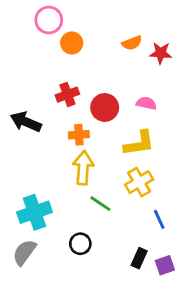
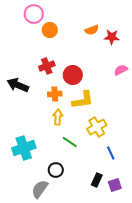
pink semicircle: (146, 103) -> (121, 70), moved, turned -40
yellow L-shape: (139, 143) -> (83, 100), moved
yellow arrow: (83, 168) -> (58, 117), size x0.7
gray semicircle: (24, 252) -> (40, 189), moved

